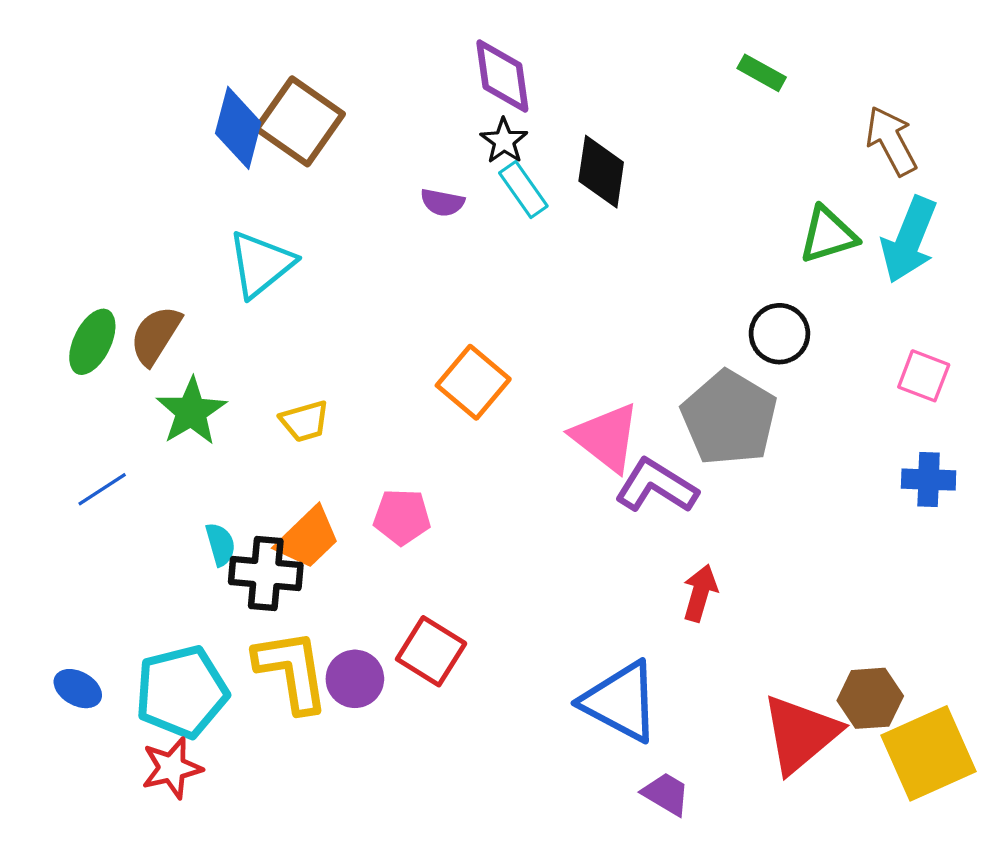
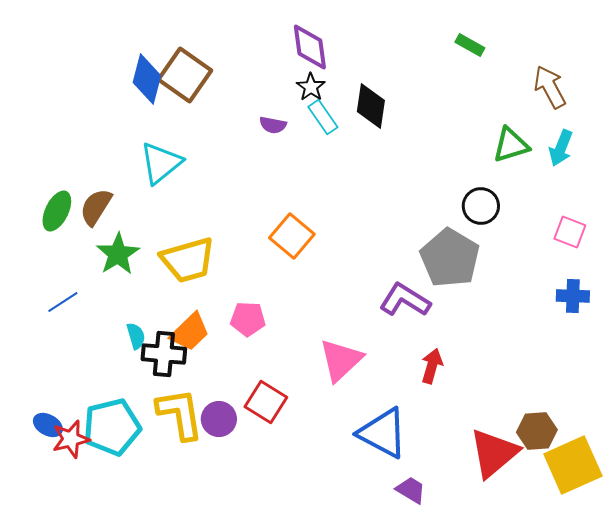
cyan arrow: (909, 240) -> (561, 148), size x0.7
yellow trapezoid: (305, 421) -> (188, 260), size x1.8
pink triangle: (606, 437) -> (341, 360), moved, turned 39
red star: (172, 768) -> (71, 439), moved

